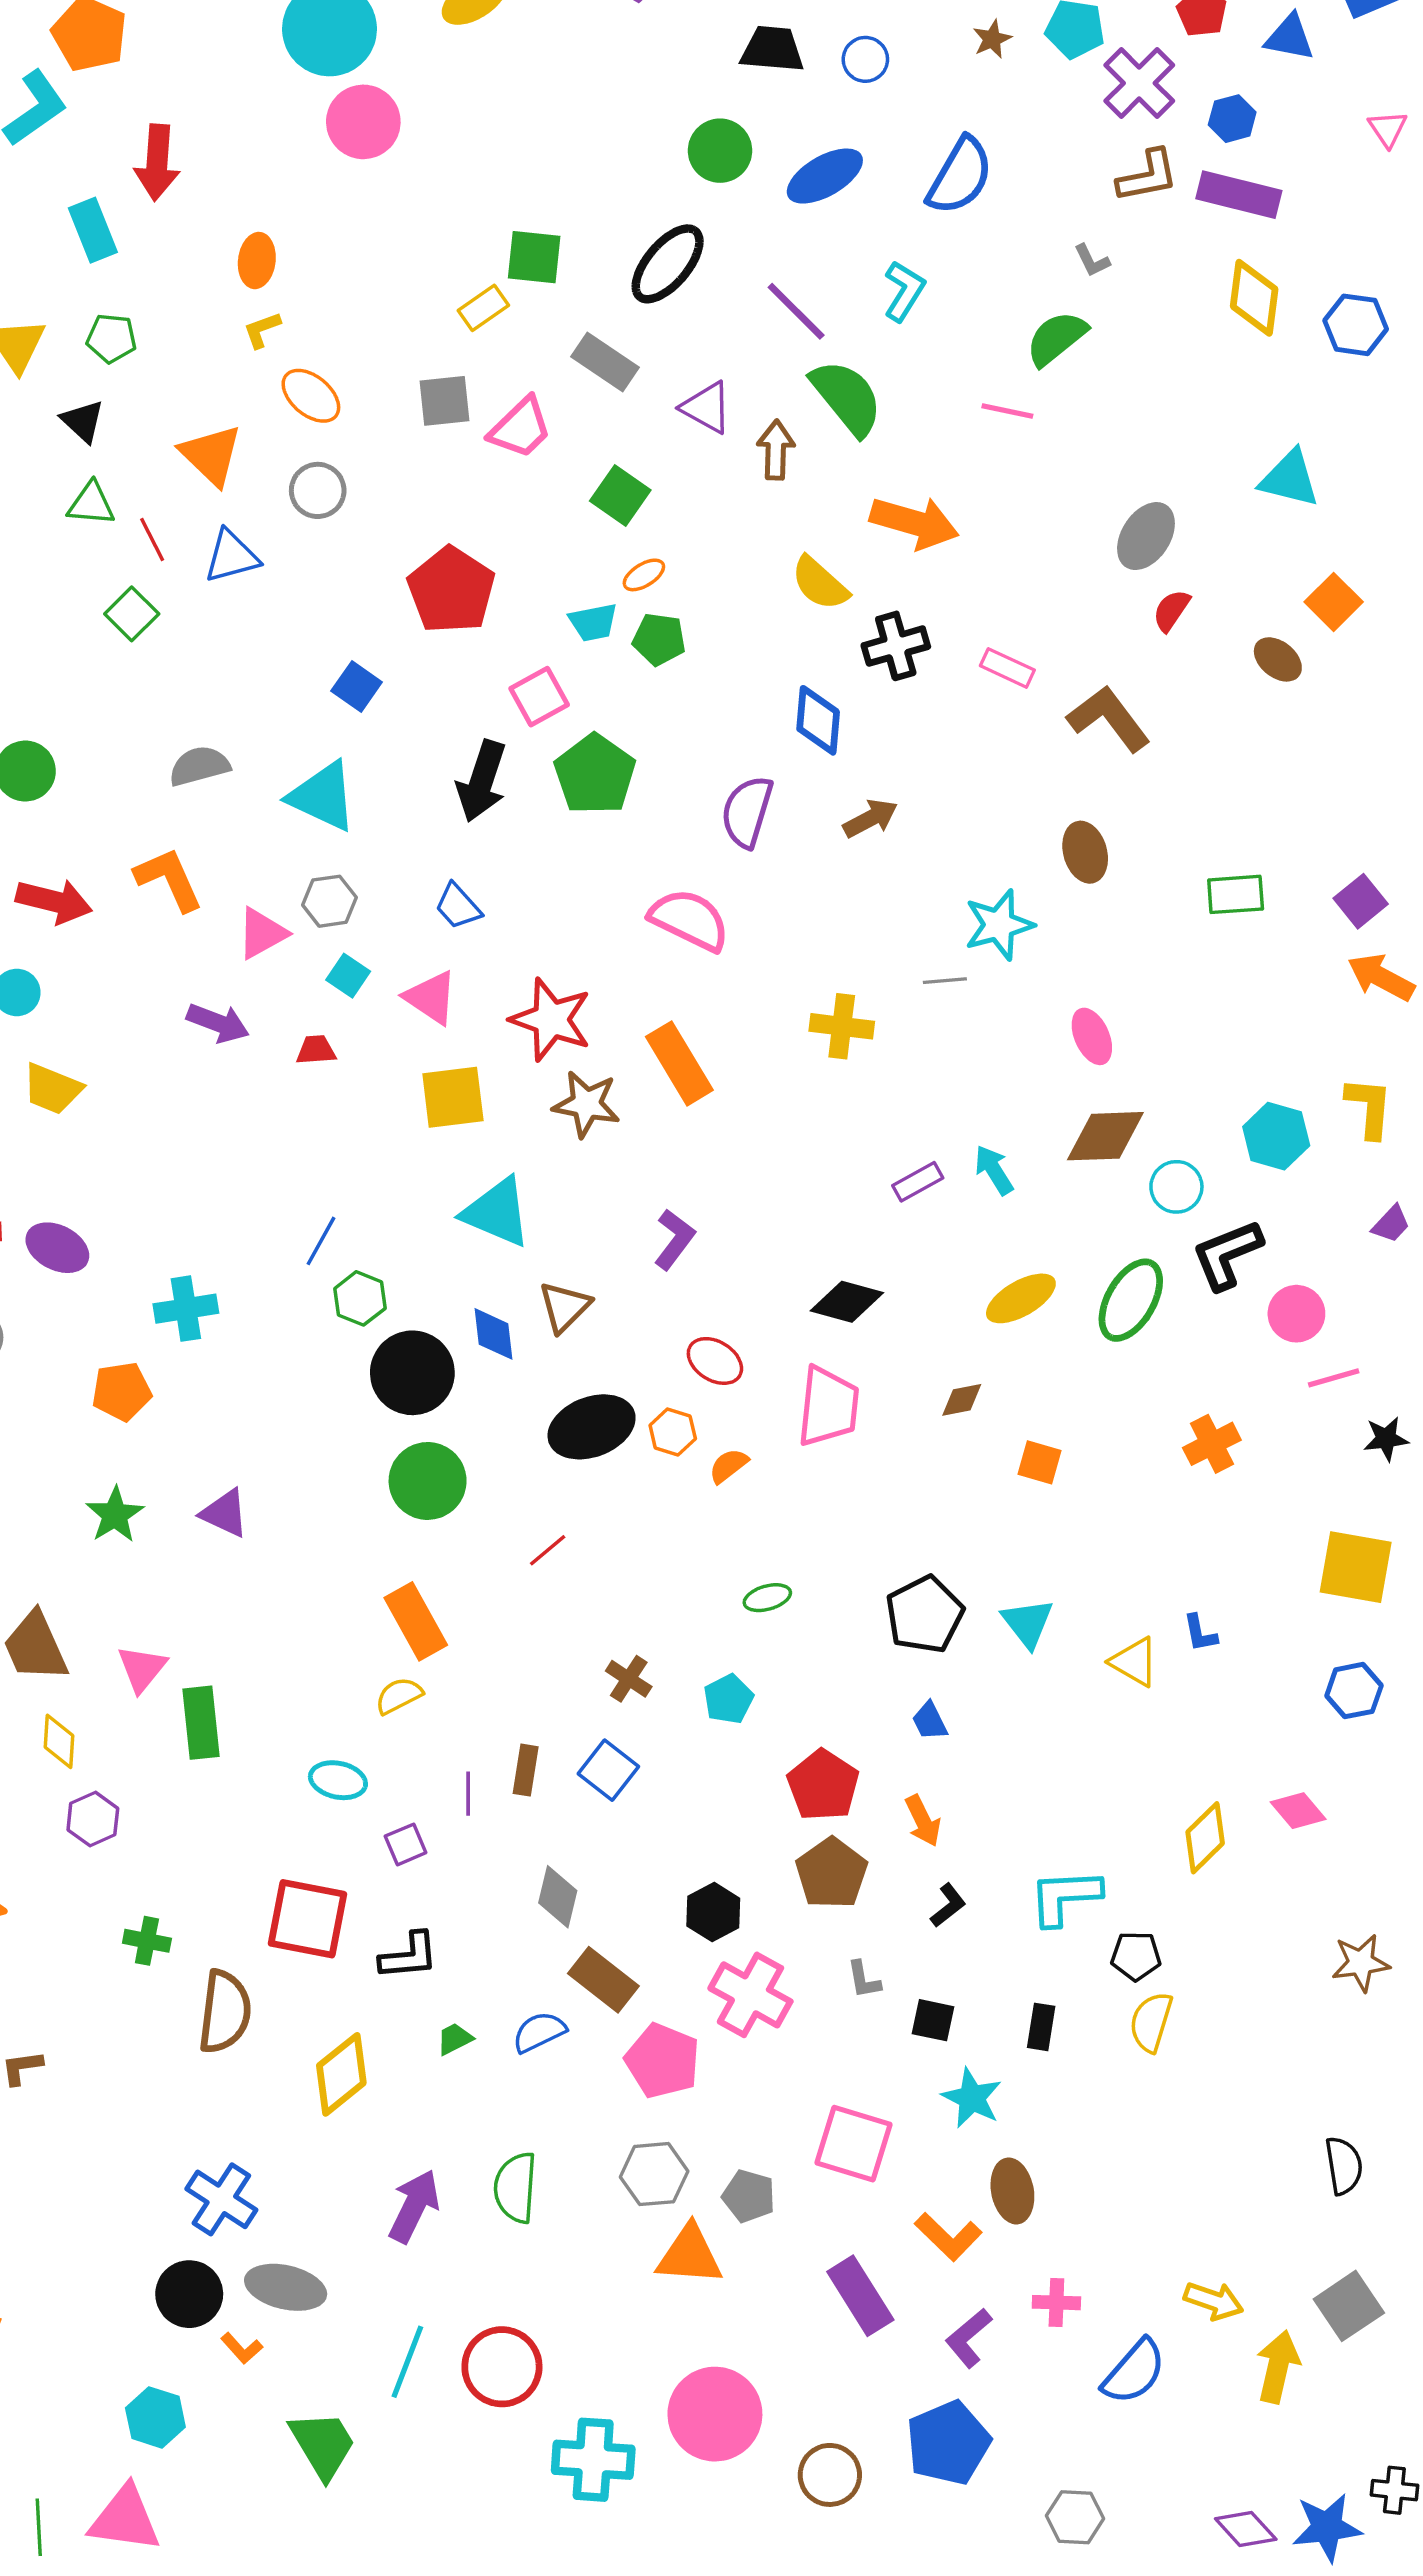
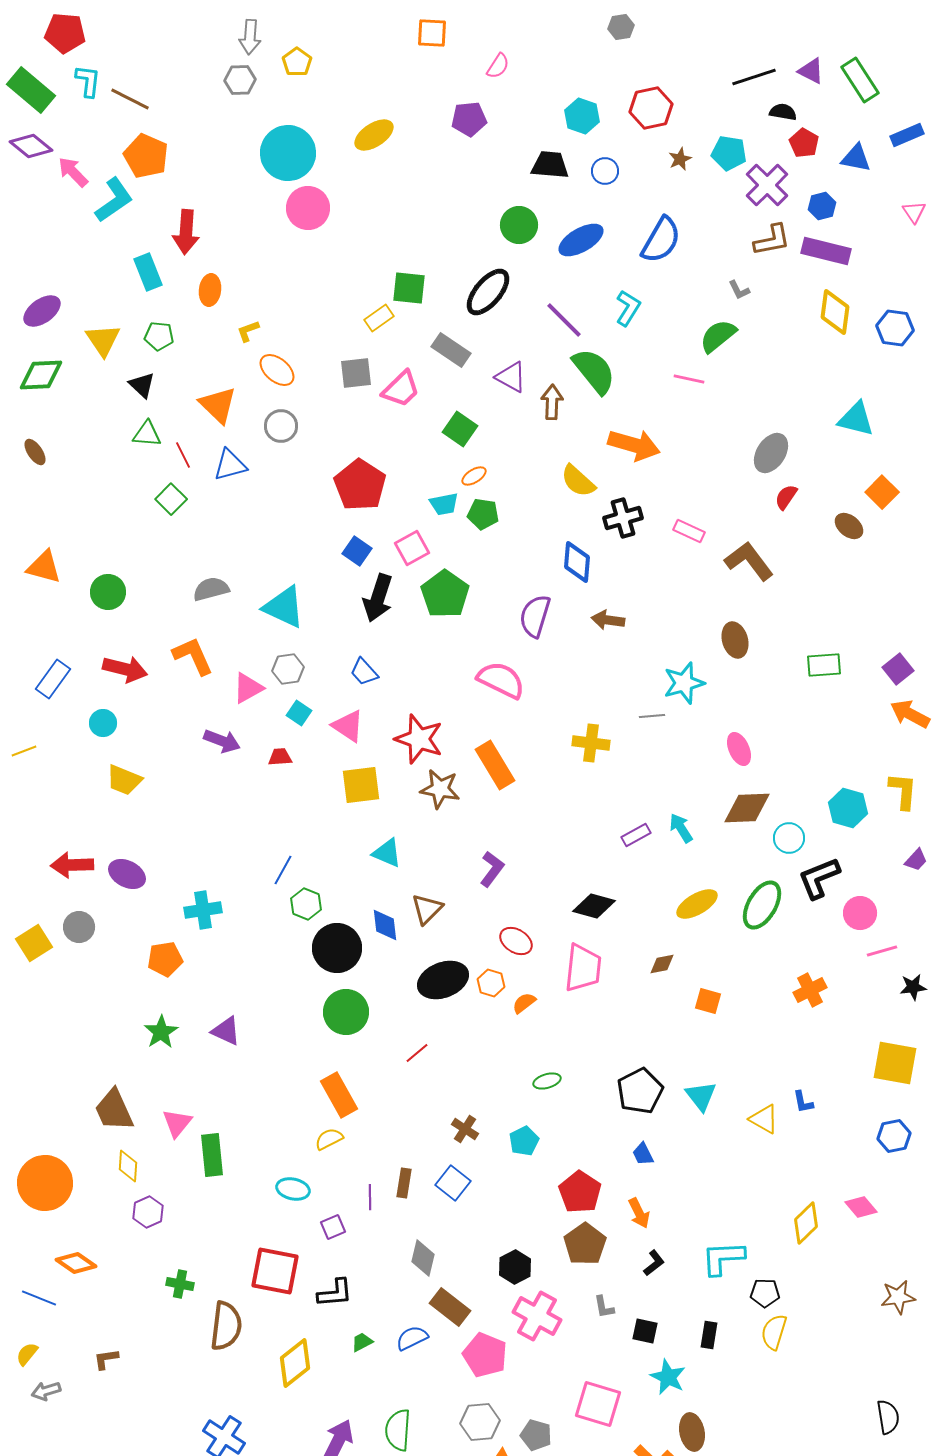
orange ellipse: (257, 261) -> (210, 290), moved
blue square: (357, 687) -> (357, 551), moved
brown arrow: (870, 818) -> (608, 620), turned -144
cyan triangle: (497, 1212) -> (387, 853), size x0.7

